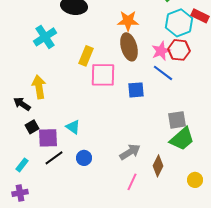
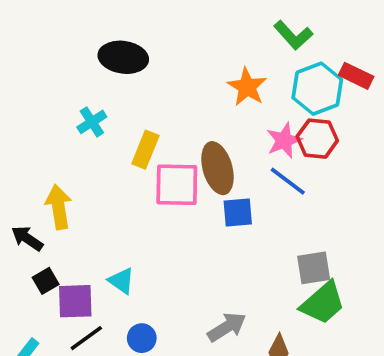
orange star: (128, 21) -> (247, 87), moved, turned 30
cyan cross: (45, 37) -> (92, 122), moved, size x0.7
brown ellipse: (129, 47) -> (217, 168), moved

